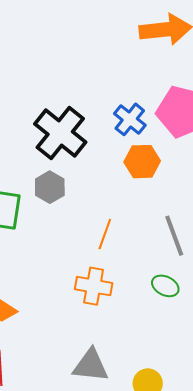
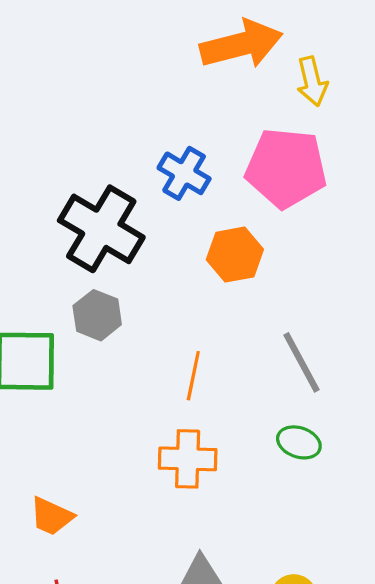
blue cross: (130, 119) -> (184, 173), moved

